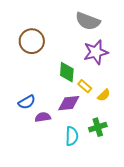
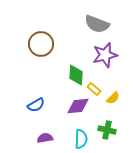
purple semicircle: (43, 117) -> (45, 138), moved
green cross: (98, 127) -> (107, 130), turned 30

